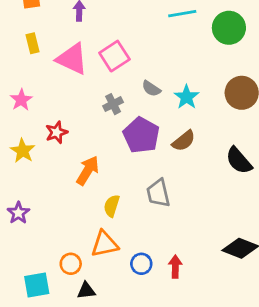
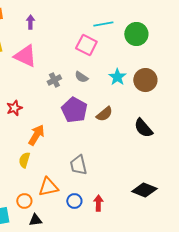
pink square: (114, 56) -> (86, 45), moved, turned -30
cyan star: (187, 97) -> (117, 77), moved
gray cross: (113, 104) -> (54, 80), moved
gray trapezoid: (158, 193) -> (78, 165), moved
yellow semicircle: (112, 206) -> (24, 160), moved

